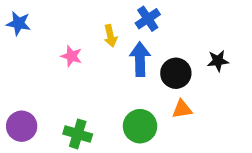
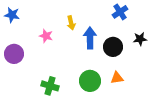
blue cross: (148, 19) -> (120, 12), moved
orange triangle: (182, 109) -> (117, 78), moved
purple circle: (22, 126) -> (14, 54), moved

